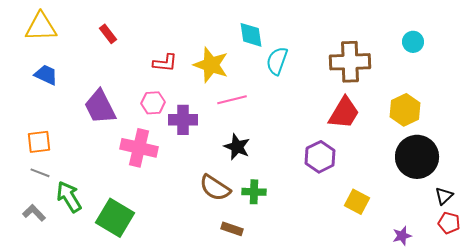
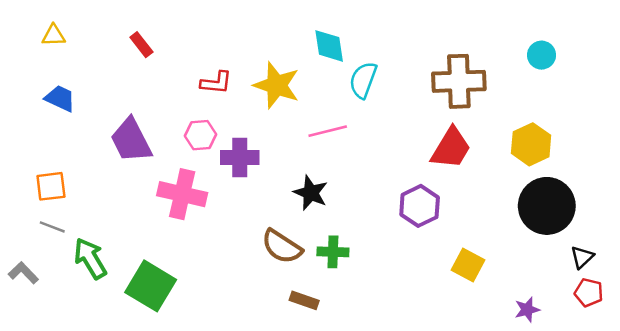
yellow triangle: (41, 27) -> (54, 35), size x0.6
pink line: (232, 100) -> (328, 131), moved
gray L-shape: (34, 213) -> (23, 273), moved

